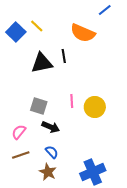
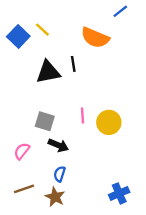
blue semicircle: (52, 152) -> (60, 174), turned -120
brown line: (21, 155) -> (24, 189), moved
blue cross: (93, 172) -> (119, 193), moved, size x0.7

